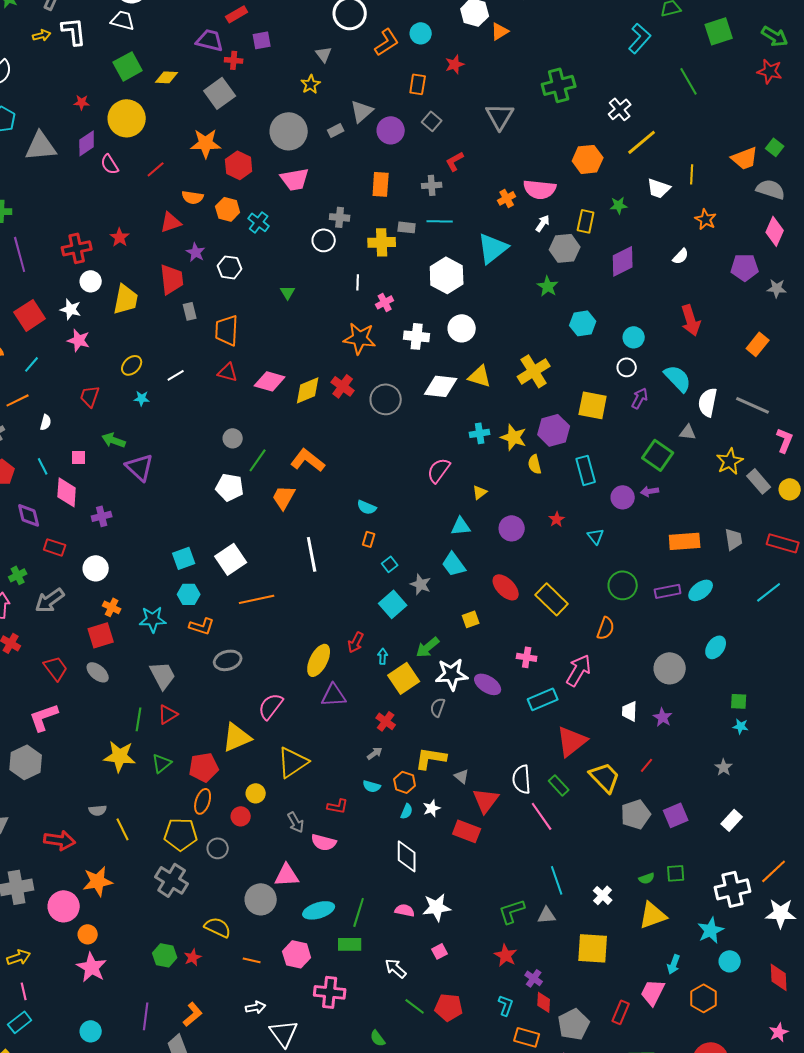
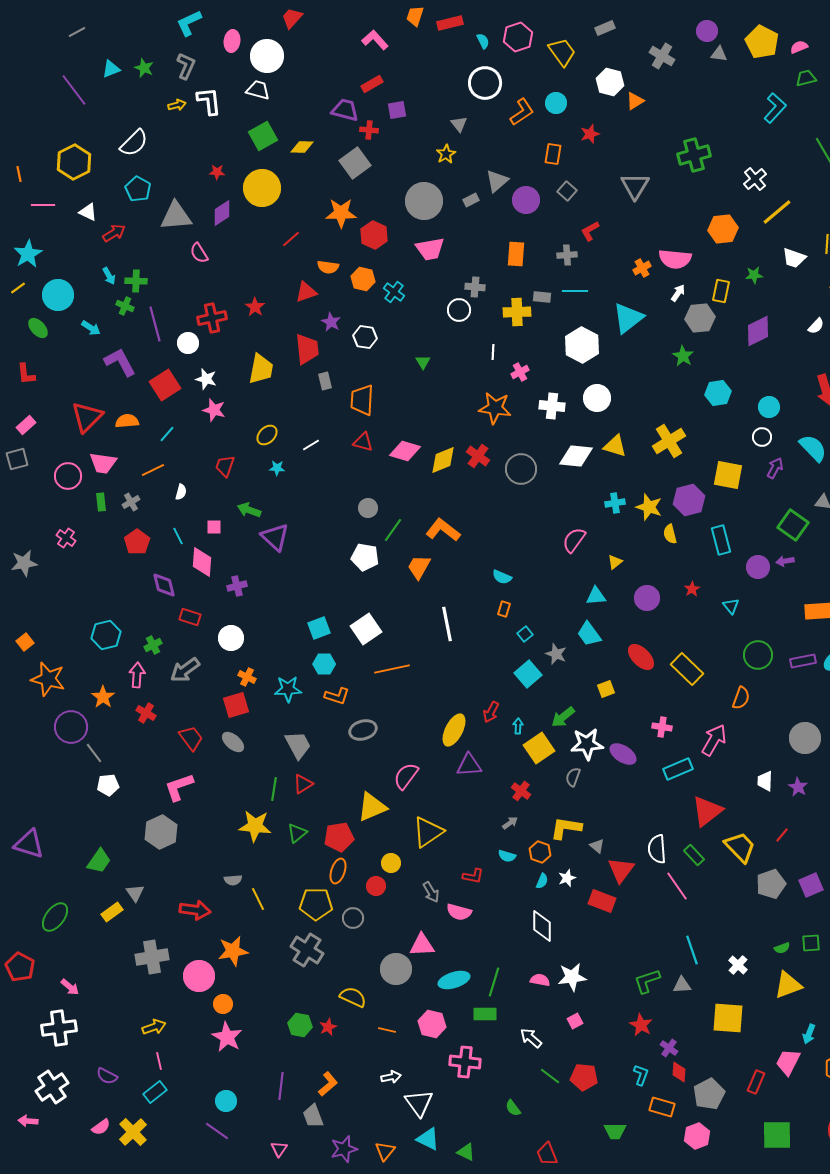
pink semicircle: (110, 164) -> (199, 253), moved
white circle: (91, 281) -> (188, 343), moved

